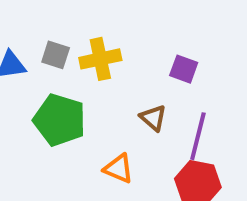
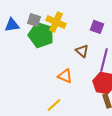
yellow cross: (100, 59) -> (56, 22), turned 36
green pentagon: (60, 120) -> (41, 35), moved

